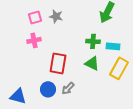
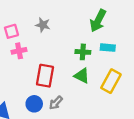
pink square: (35, 17) -> (11, 31), moved
cyan rectangle: (113, 46) -> (108, 48), moved

